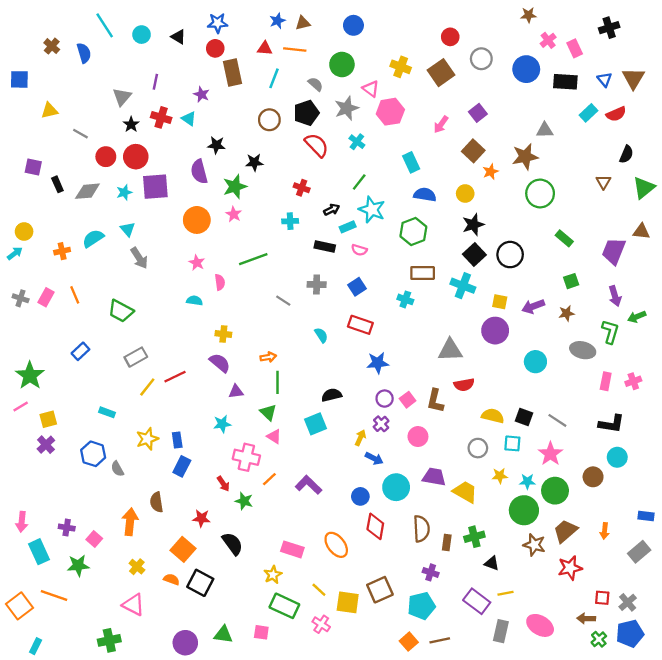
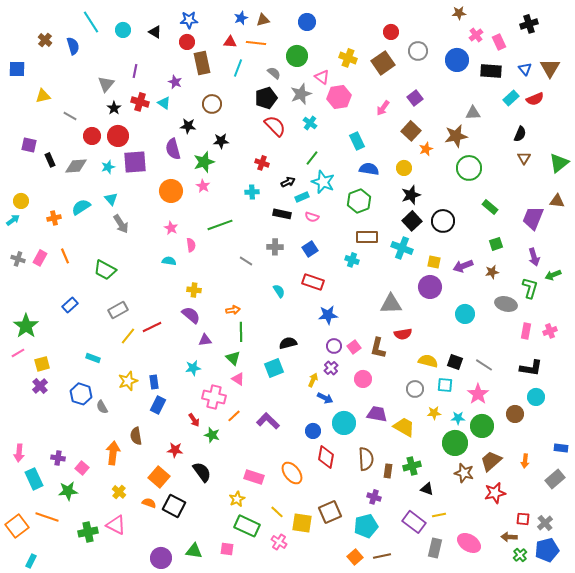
brown circle: (269, 120) -> (212, 104), moved
black semicircle: (626, 154) -> (520, 134), moved
green cross: (109, 640) -> (88, 532), moved

